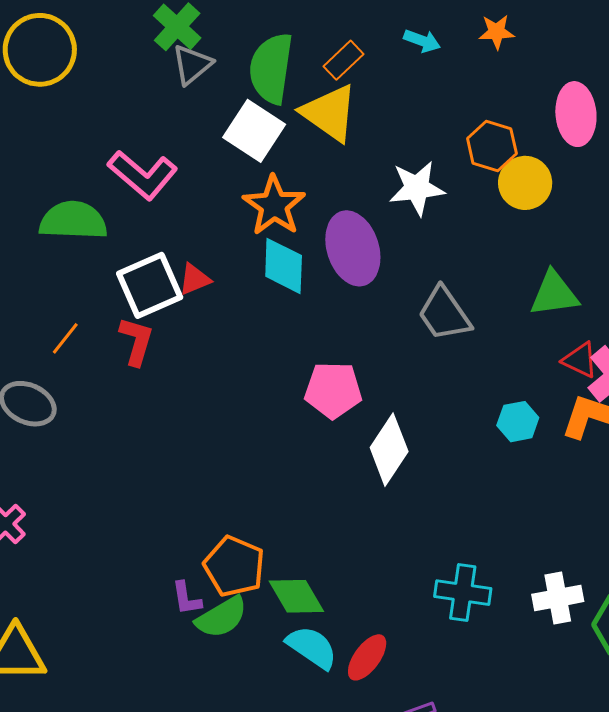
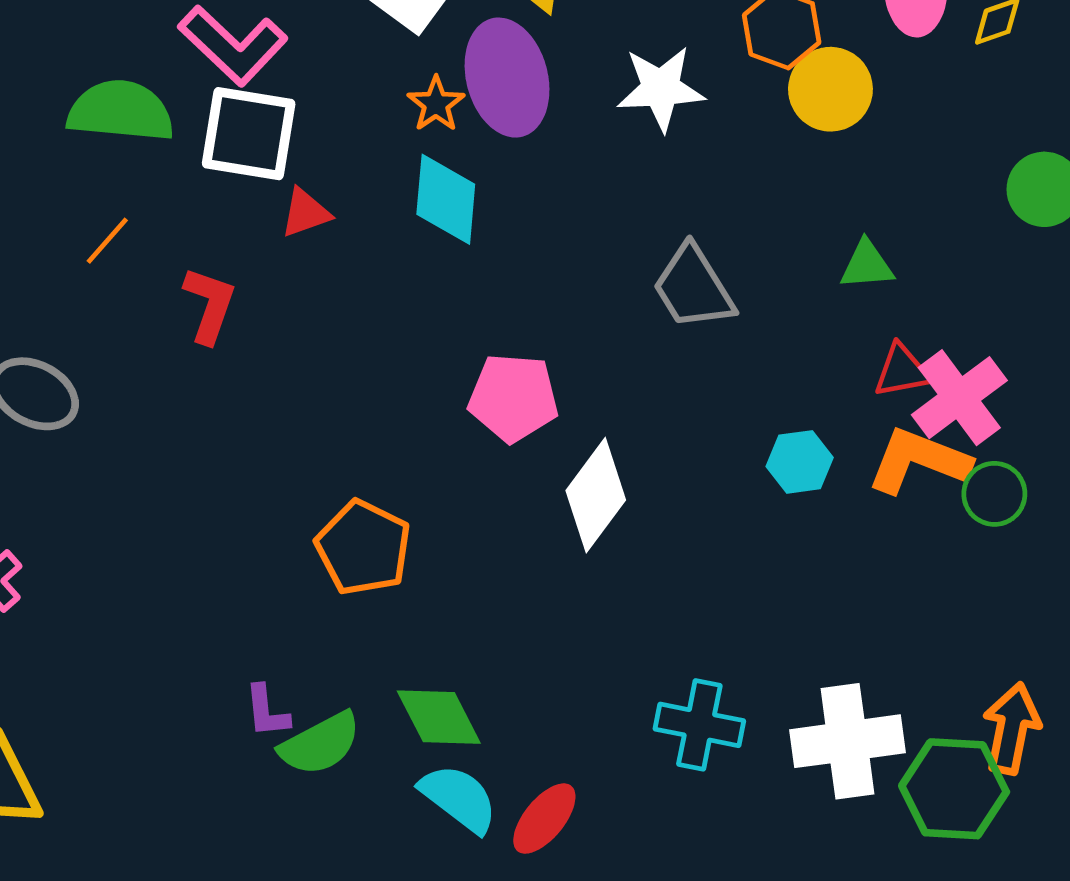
orange star: (274, 205) -> (436, 104), size x0.6
purple ellipse: (353, 248) -> (507, 78), moved
white square: (150, 285) -> (249, 134), moved, turned 30
green triangle: (554, 294) -> (867, 265), size x0.7
orange line: (65, 338) -> (107, 241), moved
red triangle: (580, 360) -> (902, 371), turned -39
orange pentagon: (234, 566) -> (363, 548), moved
white cross: (558, 598) -> (848, 741), size x1.4

